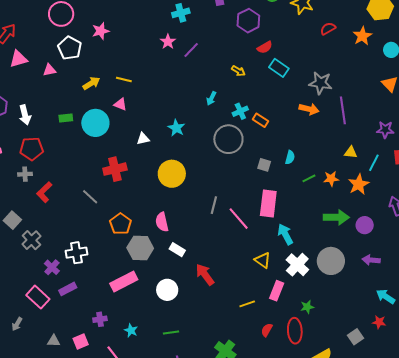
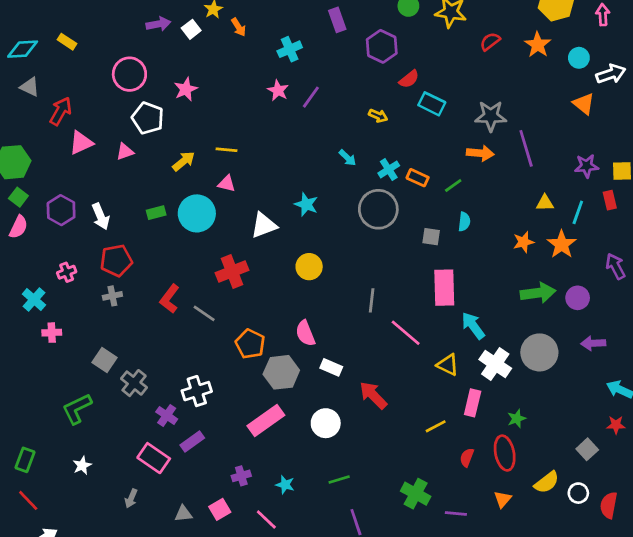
cyan arrow: (211, 98) -> (348, 158), turned -64
white triangle: (143, 139) -> (264, 225), size x1.5
yellow circle: (172, 174) -> (309, 267), size x0.7
green line: (309, 178) -> (453, 186), moved
red L-shape: (44, 192) -> (170, 299), moved
pink line: (239, 219) -> (406, 333), moved

